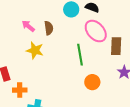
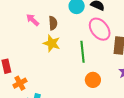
yellow star: (35, 50) -> (52, 43), moved
orange cross: (20, 90) -> (20, 83), turned -32

